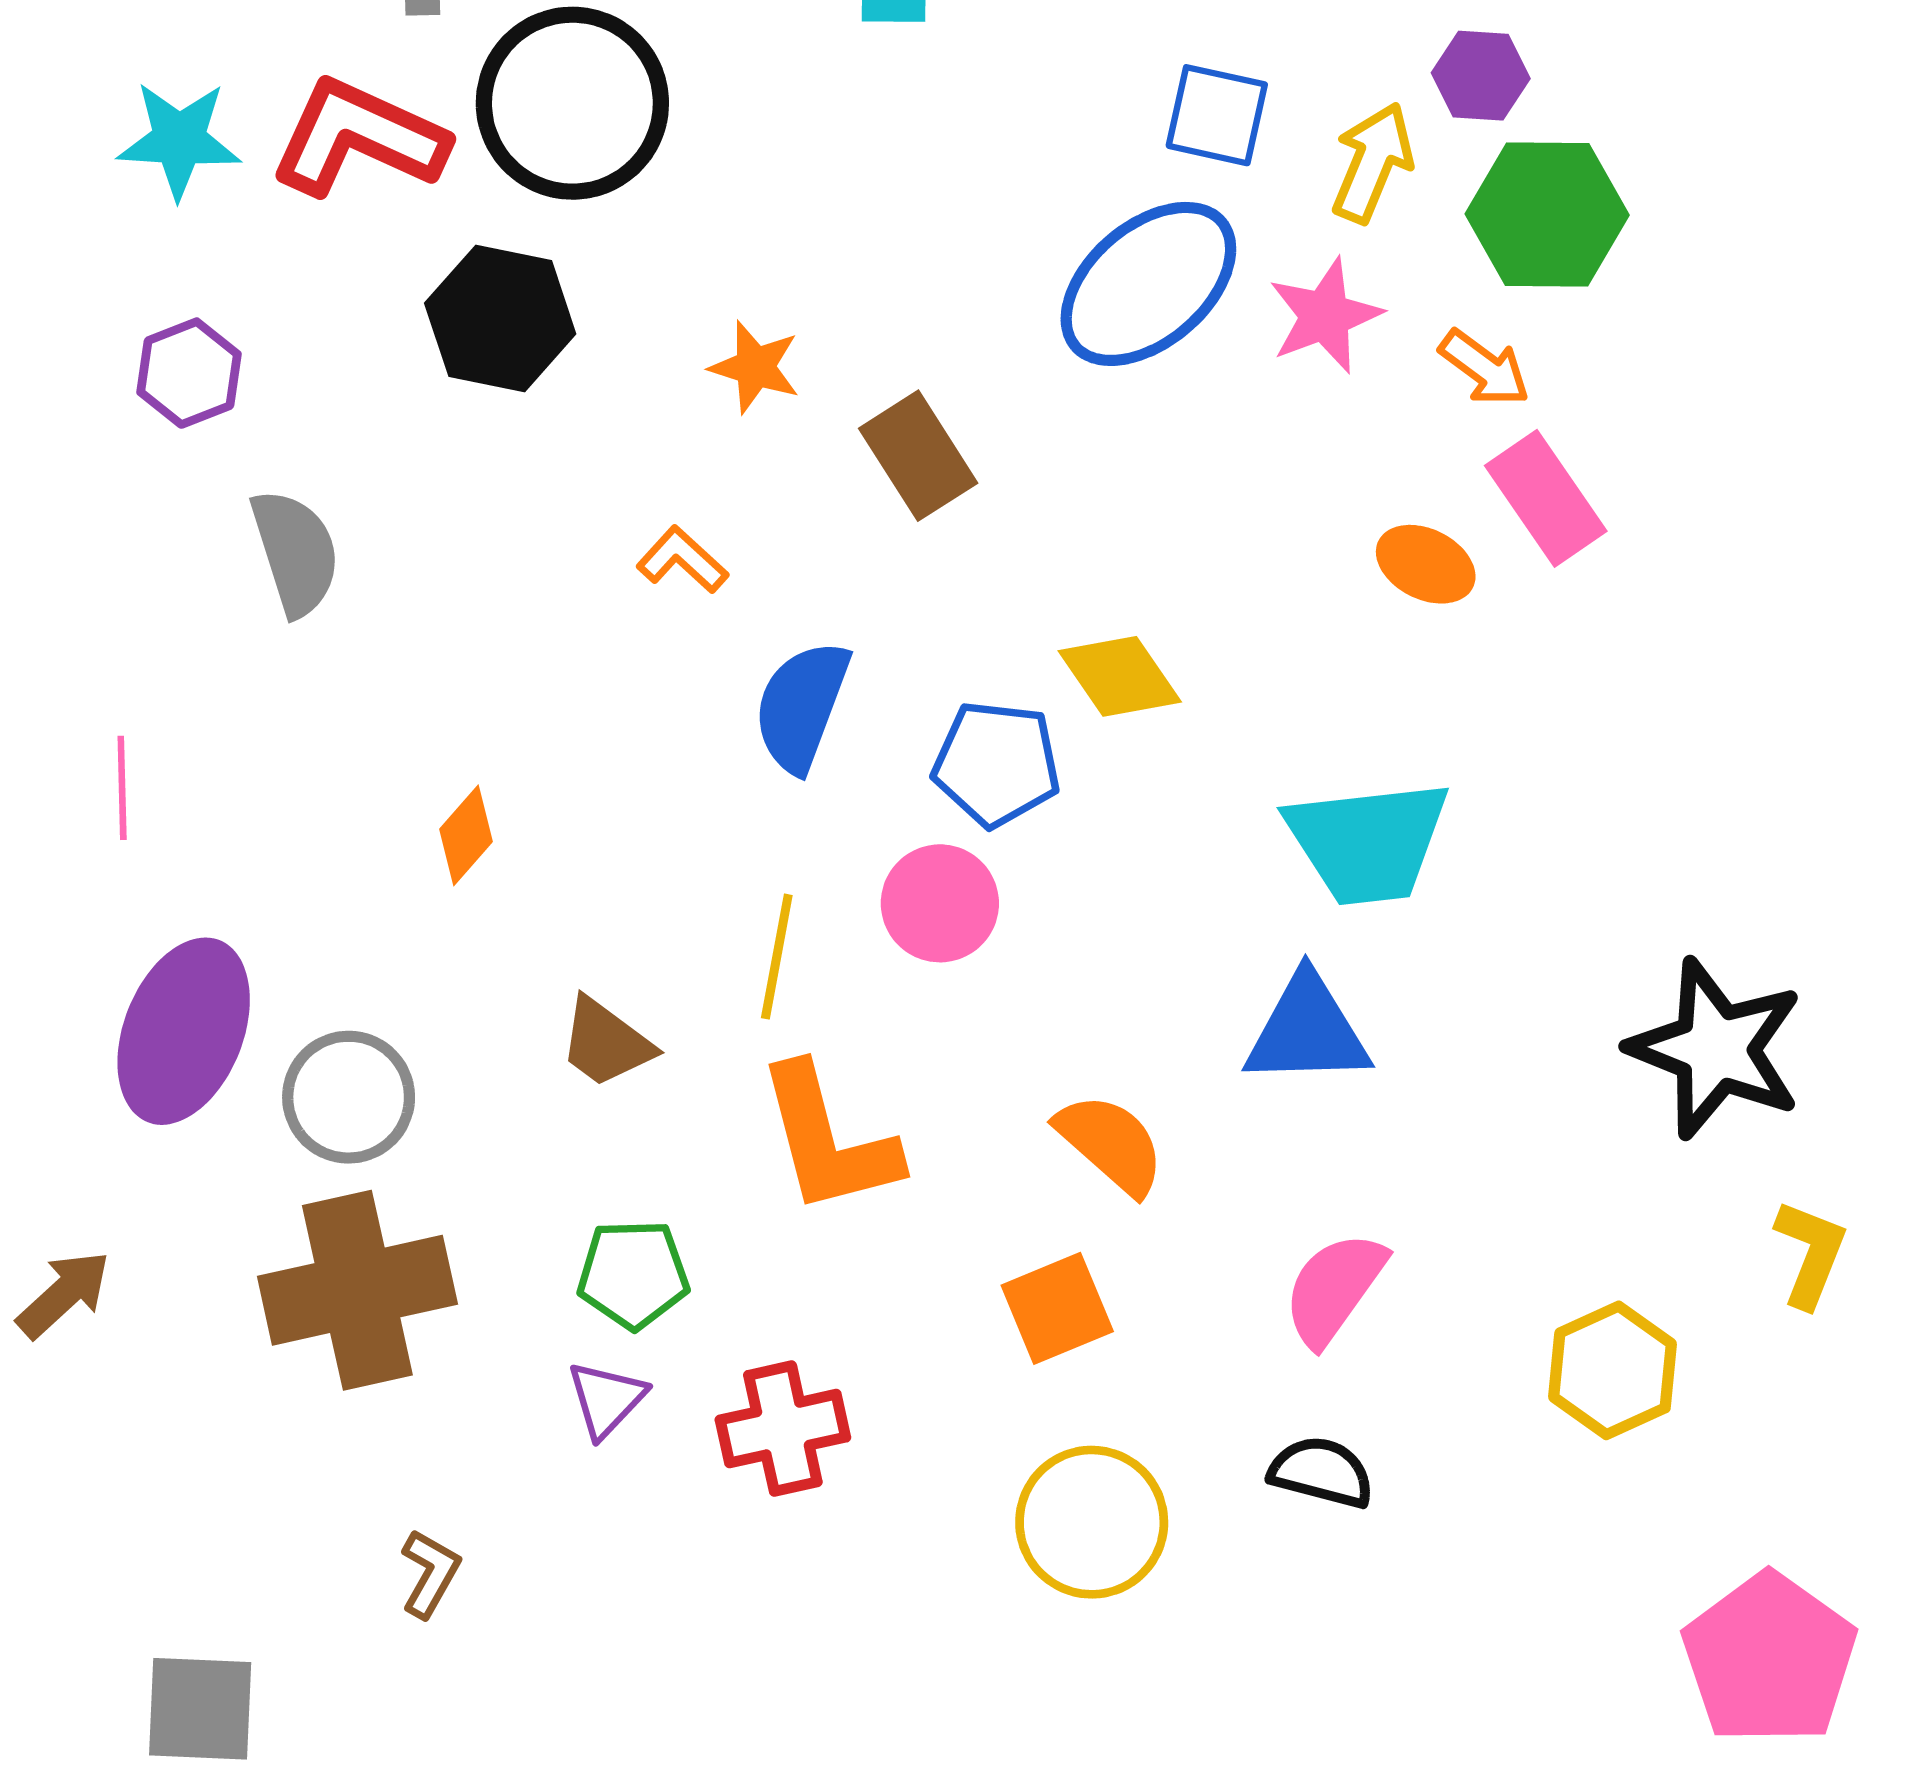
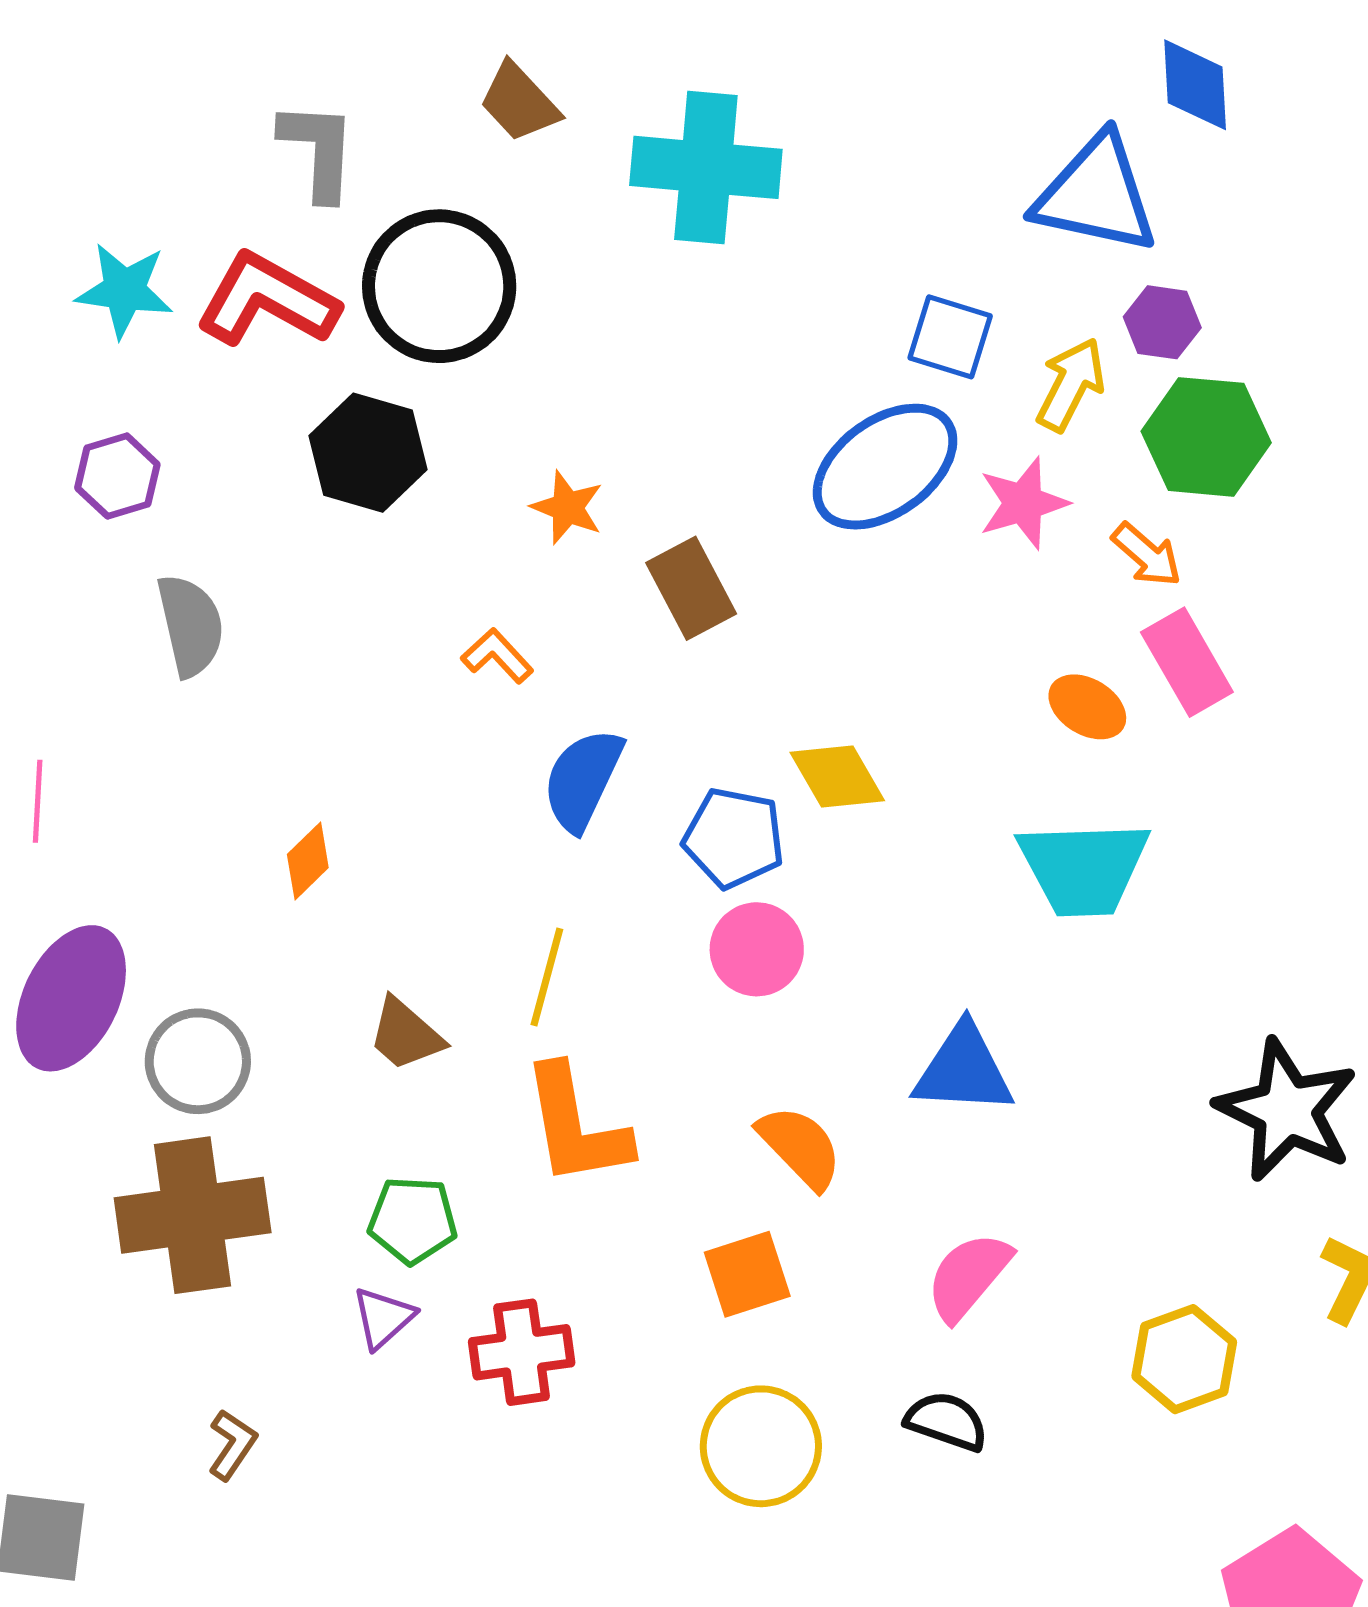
cyan trapezoid: (1368, 842) -> (1084, 868), moved
pink circle: (940, 903) -> (757, 949), moved

